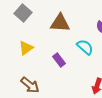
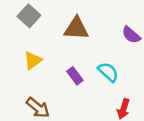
cyan semicircle: (85, 47) -> (108, 72), moved

